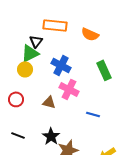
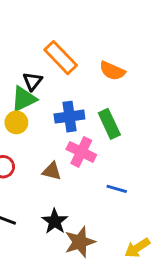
orange rectangle: (55, 25) -> (61, 58), turned 40
blue cross: (61, 65) -> (69, 117), turned -36
green rectangle: (104, 70) -> (109, 124), moved

